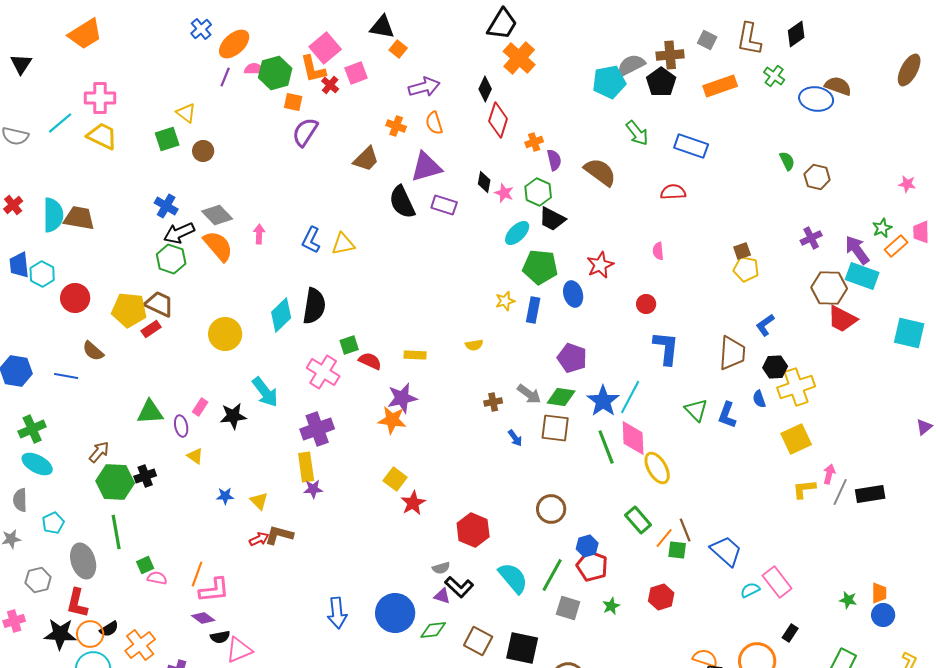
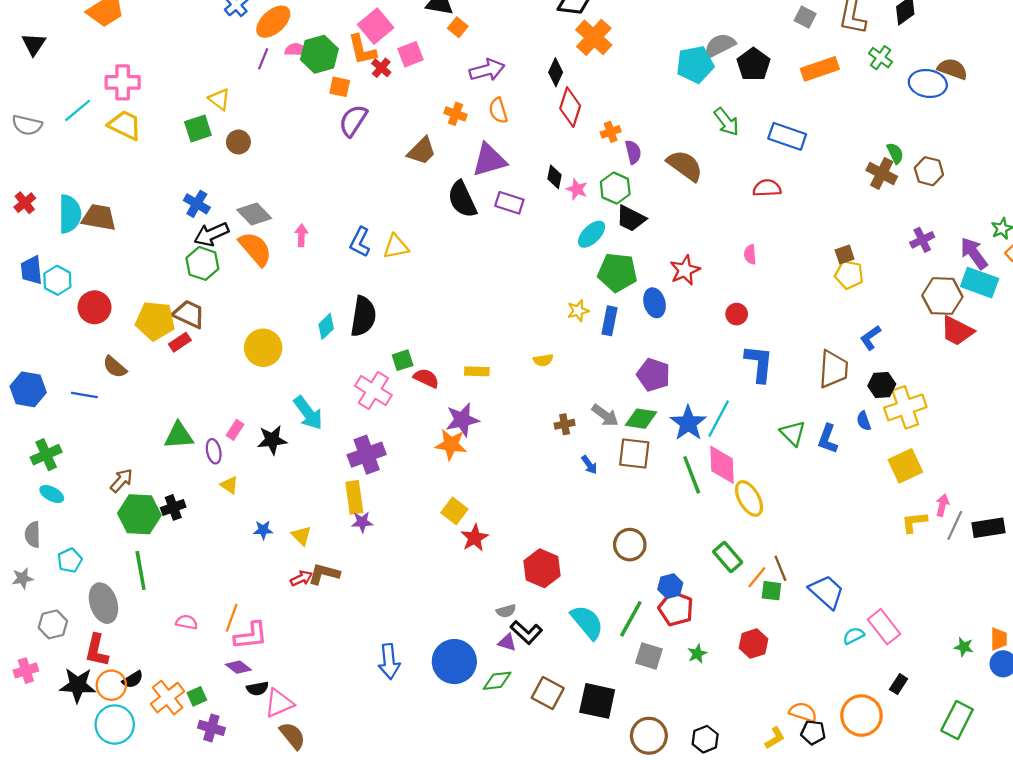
brown cross: (670, 55) -> (882, 173), moved, turned 32
cyan diamond: (281, 315) -> (326, 326), size x0.7
cyan ellipse: (37, 464) -> (52, 494), size x0.7
green square: (145, 565) -> (197, 696), moved

